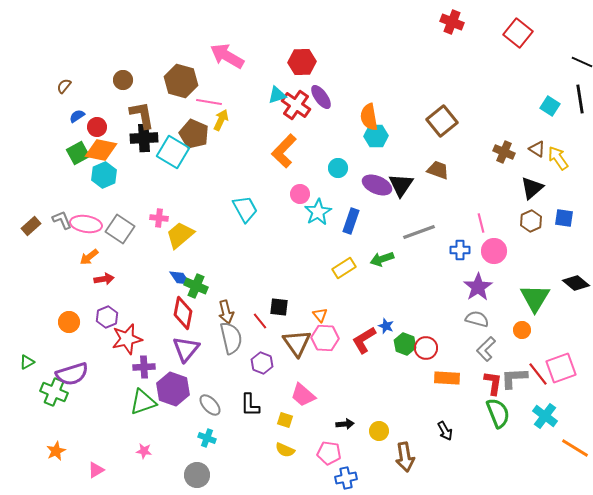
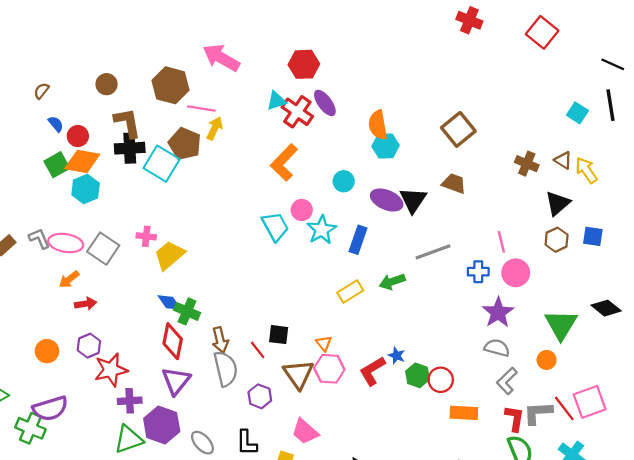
blue semicircle: (77, 116) -> (56, 124), turned 84
cyan trapezoid: (245, 209) -> (275, 226), moved

